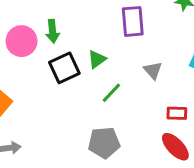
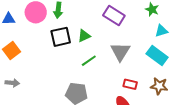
purple rectangle: (133, 21) -> (114, 16), turned -65
gray triangle: (153, 70) -> (120, 52), size x1.5

